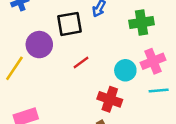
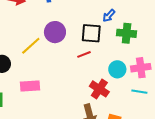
green cross: (141, 23) -> (127, 33), moved
black square: (69, 24) -> (91, 33), moved

